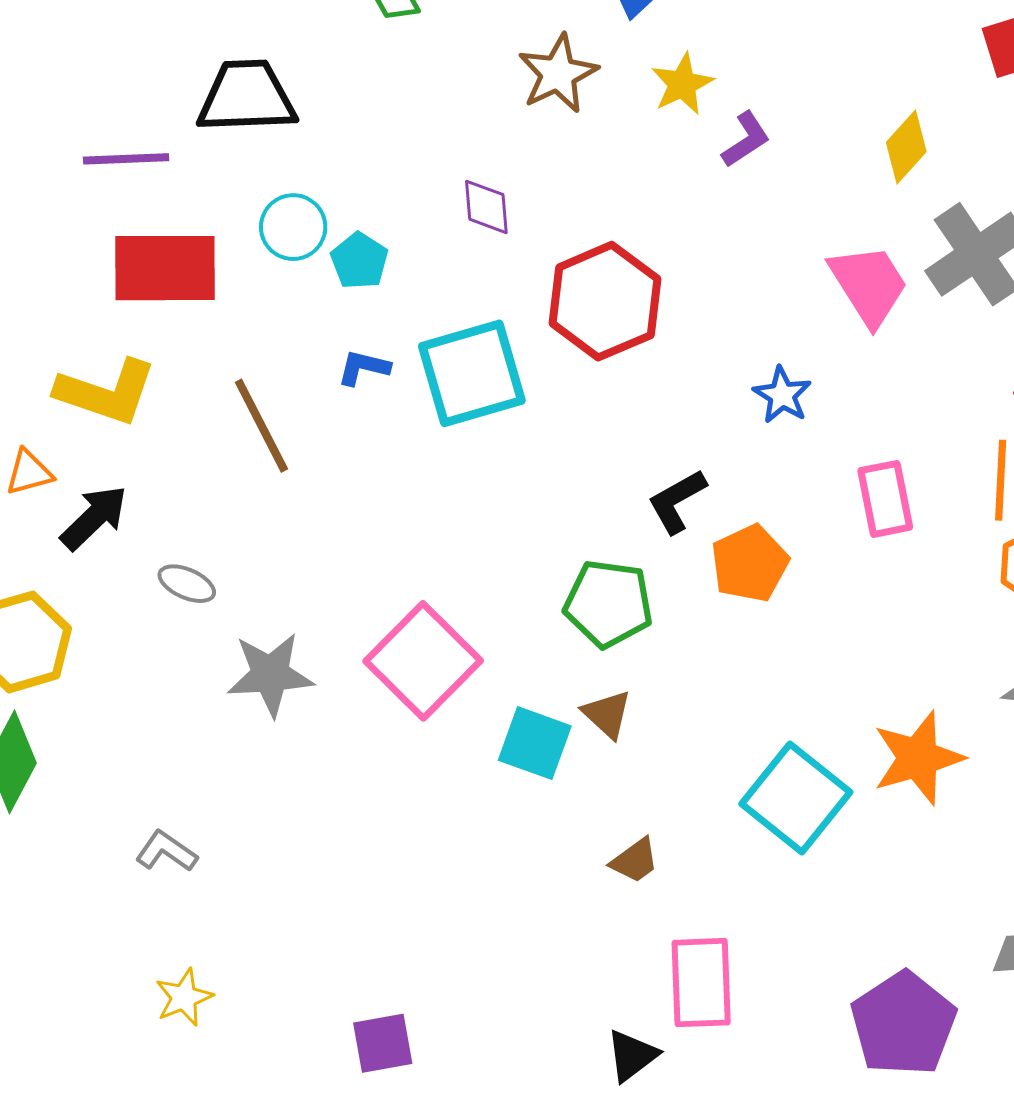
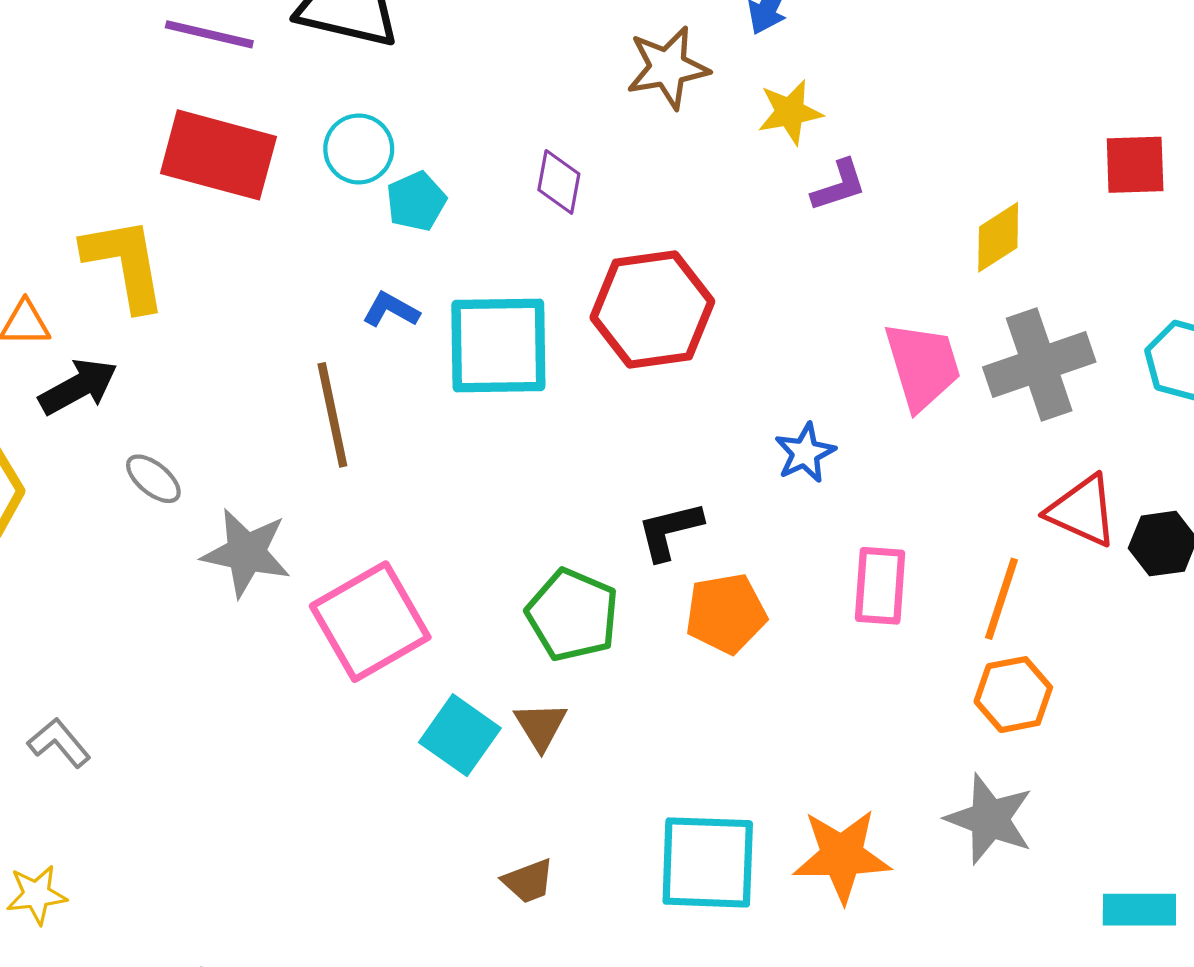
yellow L-shape: (106, 392) -> (125, 264), turned -134
brown line: (261, 426) -> (332, 415), moved
gray star: (270, 674) -> (246, 553), moved
cyan square: (796, 798) -> (708, 862), turned 38

